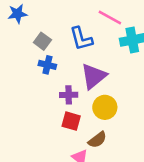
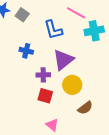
gray square: (42, 41) -> (22, 15), moved
brown semicircle: (97, 140) -> (85, 108), moved

